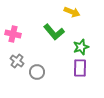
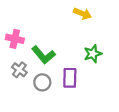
green L-shape: (54, 32) -> (43, 55), moved
purple rectangle: (80, 68) -> (70, 78), moved

